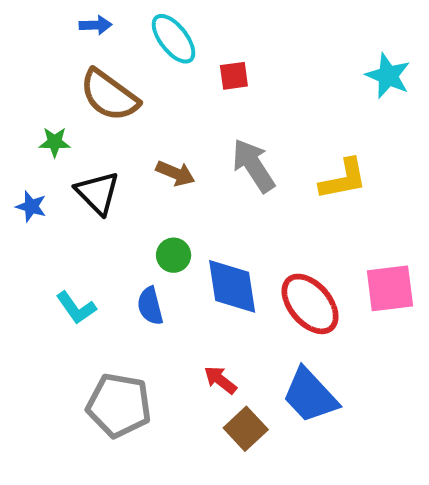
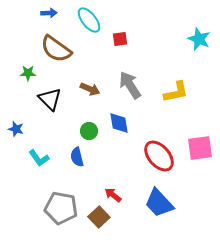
blue star: (31, 206) -> (16, 129), moved
blue diamond: (232, 286) -> (119, 123), moved, size x0.7
brown square: (246, 429) -> (99, 217), moved

